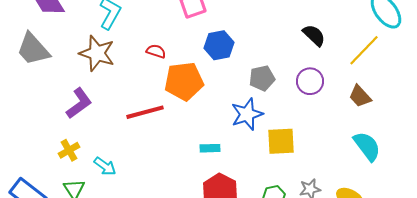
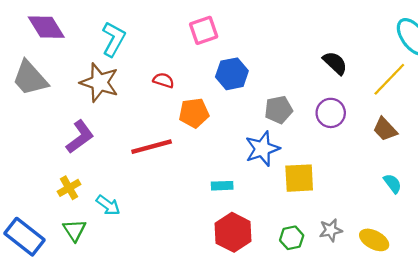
orange pentagon: (184, 81) -> (194, 113), size x0.7
cyan semicircle: (367, 146) -> (393, 183), size x0.6

